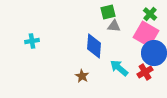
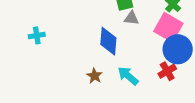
cyan arrow: (119, 68) -> (128, 76), moved

